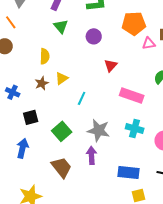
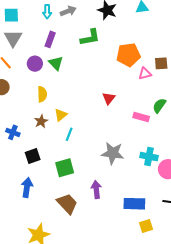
purple circle: (94, 36) -> (35, 64), moved
pink rectangle: (132, 95) -> (141, 117), moved, size x0.7
cyan line: (82, 98) -> (69, 134), moved
cyan cross: (135, 128) -> (149, 157), moved
gray star: (99, 130) -> (113, 153), moved
green square: (62, 131) -> (65, 168), turned 30

